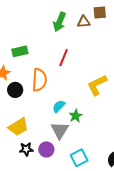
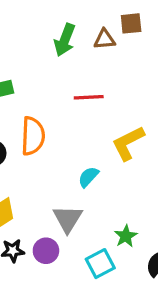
red line: (64, 58) -> (89, 97), moved, turned 66
cyan semicircle: (59, 106) -> (88, 177), moved
green star: (76, 116) -> (126, 236), moved

